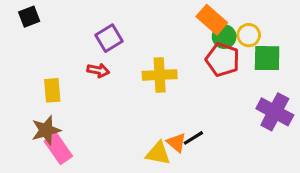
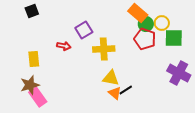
black square: (29, 17) -> (32, 11), moved
purple square: (109, 38) -> (84, 30), moved
yellow triangle: (158, 153) -> (111, 78), moved

